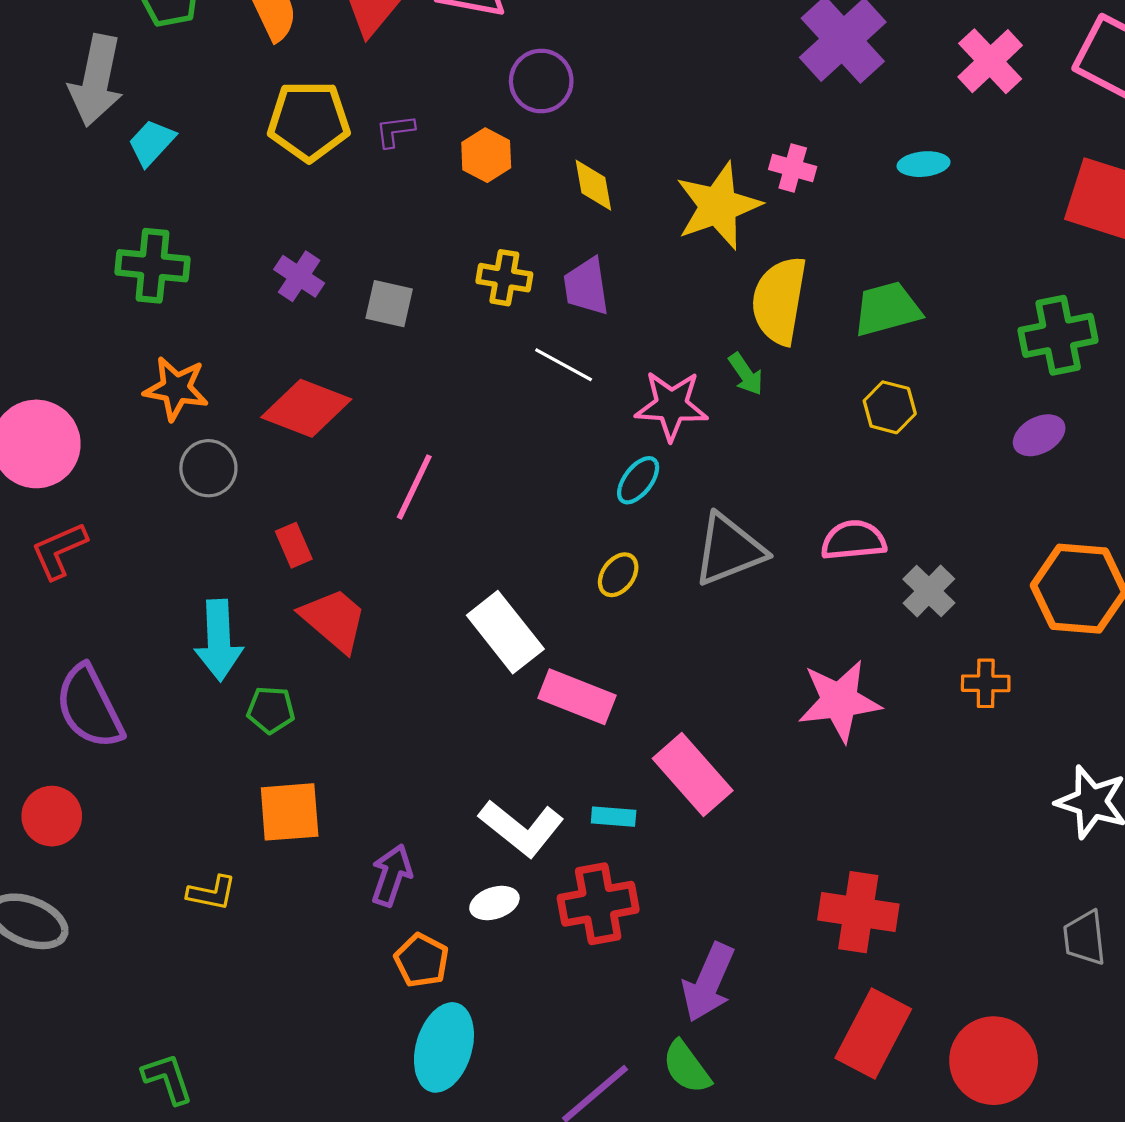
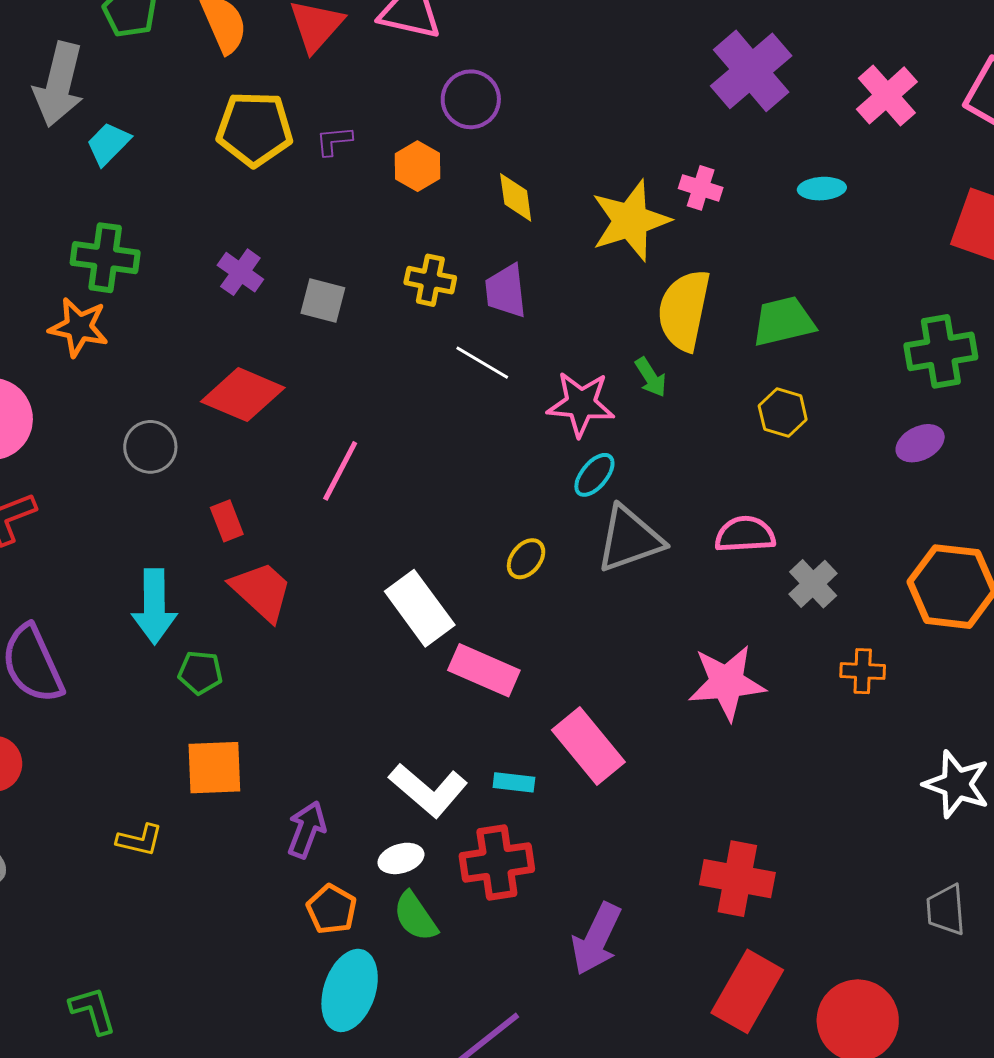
orange star: (176, 388) -> (79, 327), moved
cyan ellipse: (638, 480) -> (594, 475), moved
green semicircle: (687, 1067) -> (415, 916), moved

